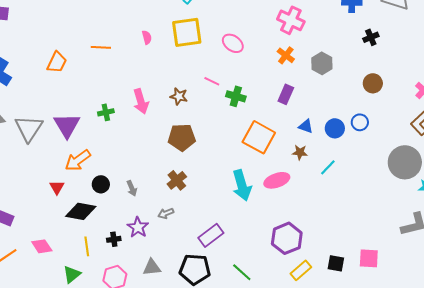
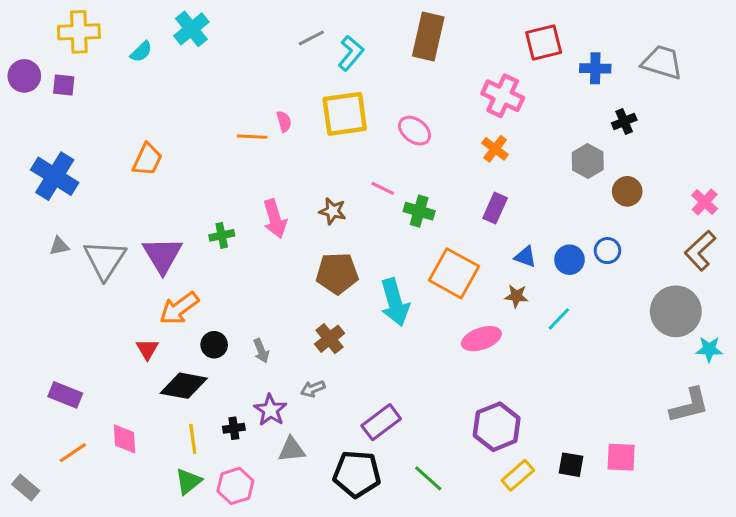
orange line: (101, 47) -> (252, 137), moved
gray hexagon: (322, 63) -> (588, 161), moved
cyan arrow: (242, 185) -> (395, 302), moved
pink diamond: (42, 246) -> (125, 439), turned 30
gray triangle: (152, 267) -> (292, 450), moved
green triangle: (72, 274) -> (188, 481), moved

